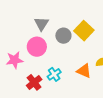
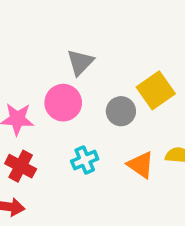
gray circle: (63, 36) -> (121, 111), moved
red cross: (34, 82) -> (21, 166), moved, turned -35

